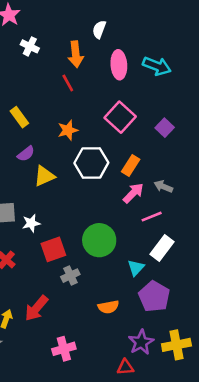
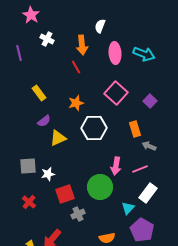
orange rectangle: (131, 166) -> (135, 129), moved, turned -49
pink arrow: (133, 193) -> (116, 166), moved, turned 144

